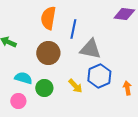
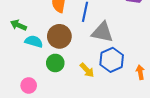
cyan semicircle: (23, 78) -> (34, 41), moved
green circle: (44, 88) -> (55, 63), moved

